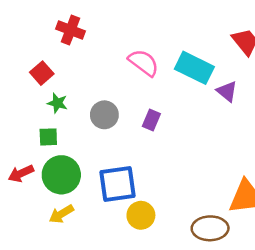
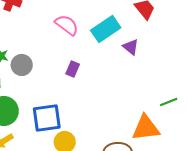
cyan rectangle: (194, 68) -> (106, 29), turned -60
gray circle: (104, 115) -> (22, 65), moved

